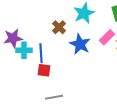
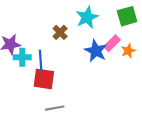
blue star: (80, 44) -> (96, 51), moved
red square: (44, 70) -> (44, 79), size x1.5

